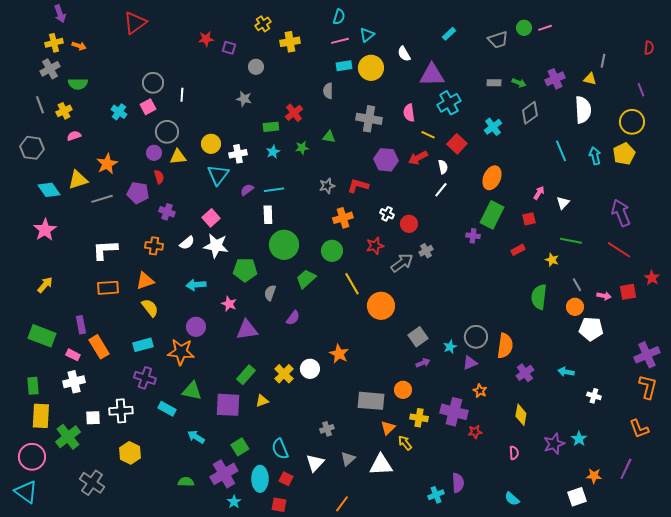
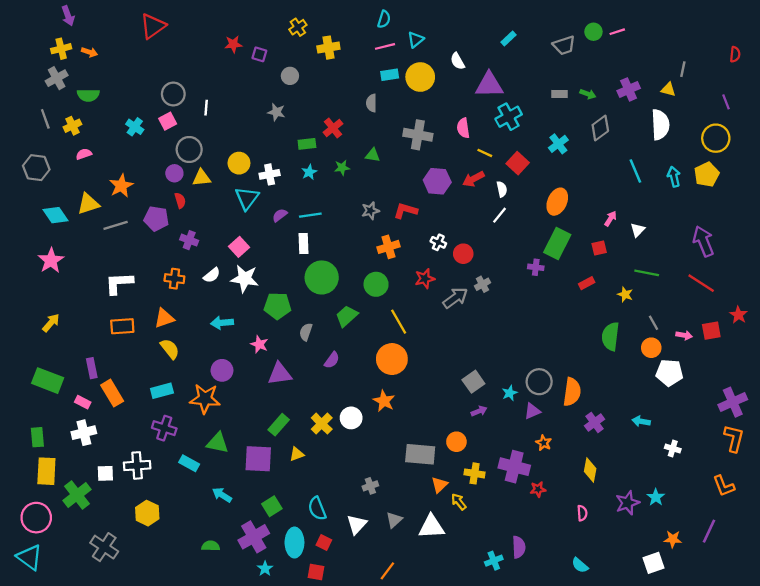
orange circle: (381, 306) -> (392, 359), moved

